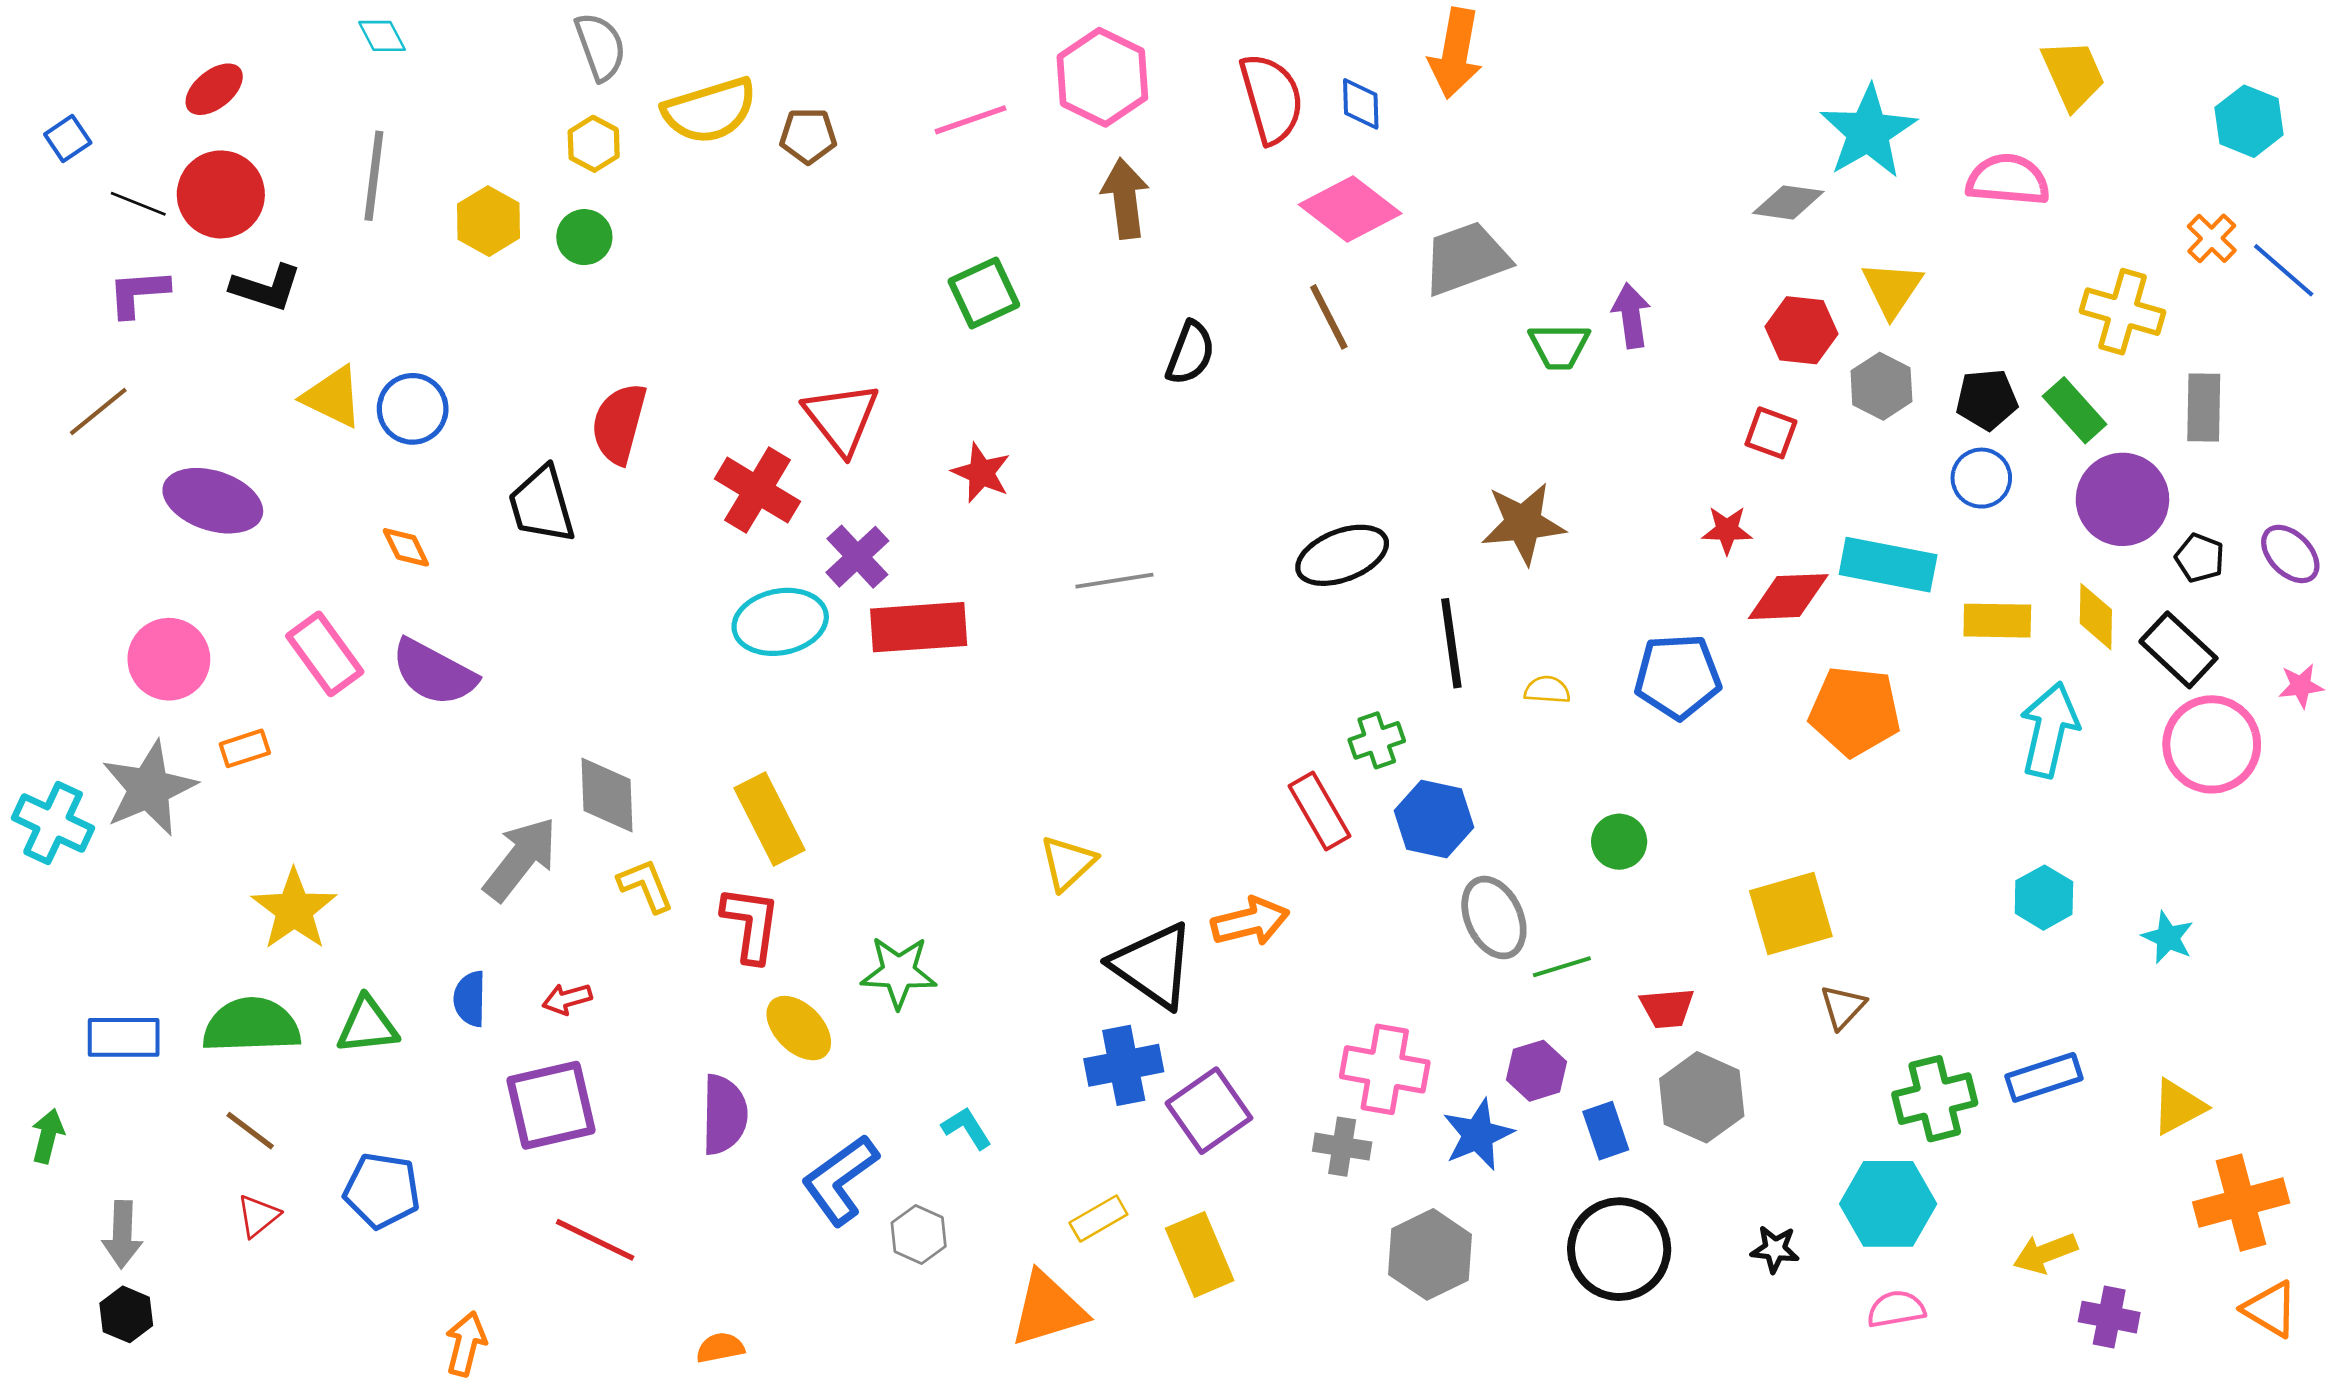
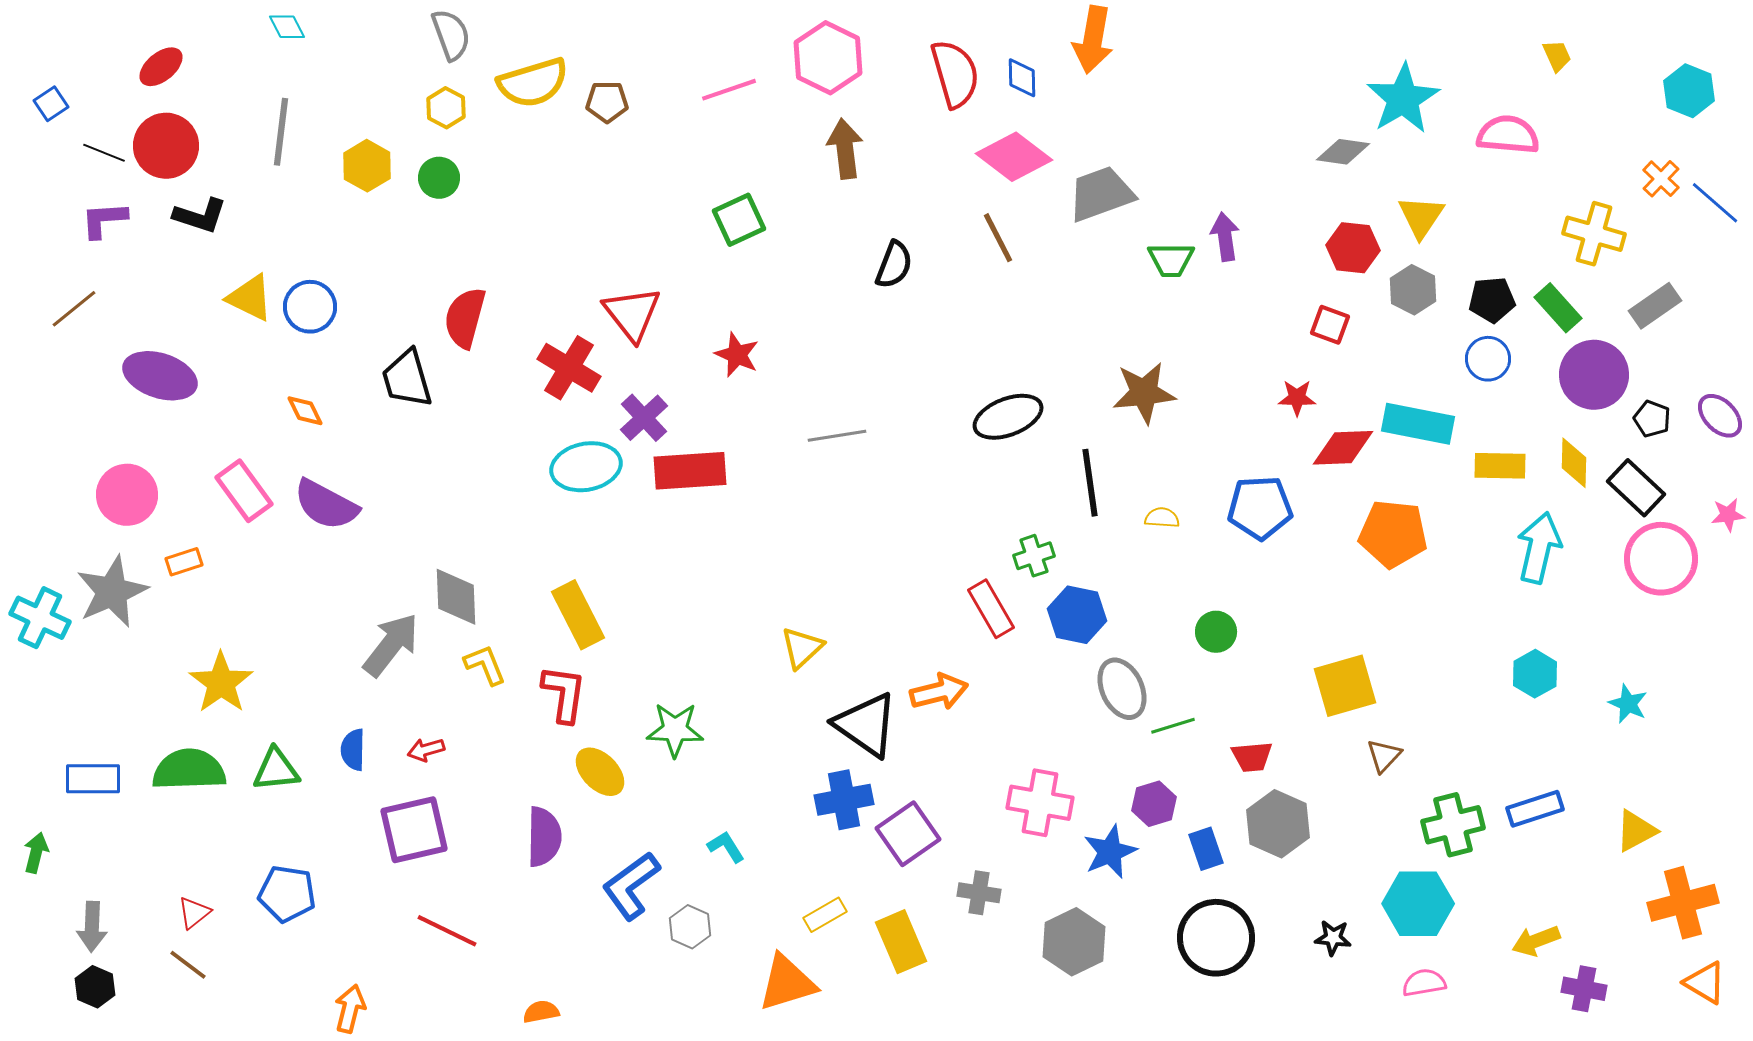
yellow trapezoid: (2073, 75) -> (1557, 56), size x0.6
gray rectangle: (2204, 408) -> (1655, 306), turned 54
brown line: (250, 1131) -> (188, 965), moved
gray cross: (1342, 1147) -> (979, 893), moved

